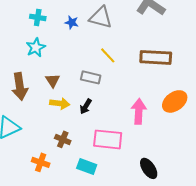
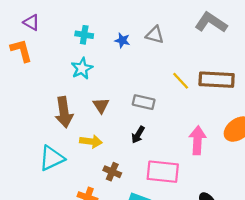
gray triangle: (101, 17) -> (155, 35), size x0.7
yellow line: (108, 55) -> (181, 81), moved
yellow arrow: (60, 103) -> (91, 141), moved

